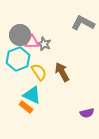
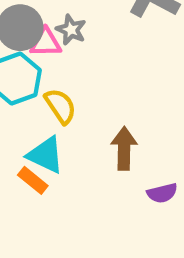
gray star: (44, 44) -> (71, 30), moved
brown arrow: (62, 72) -> (124, 149), moved, turned 30

